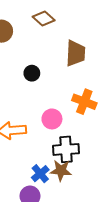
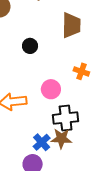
orange cross: (84, 102) -> (81, 71), size x0.7

